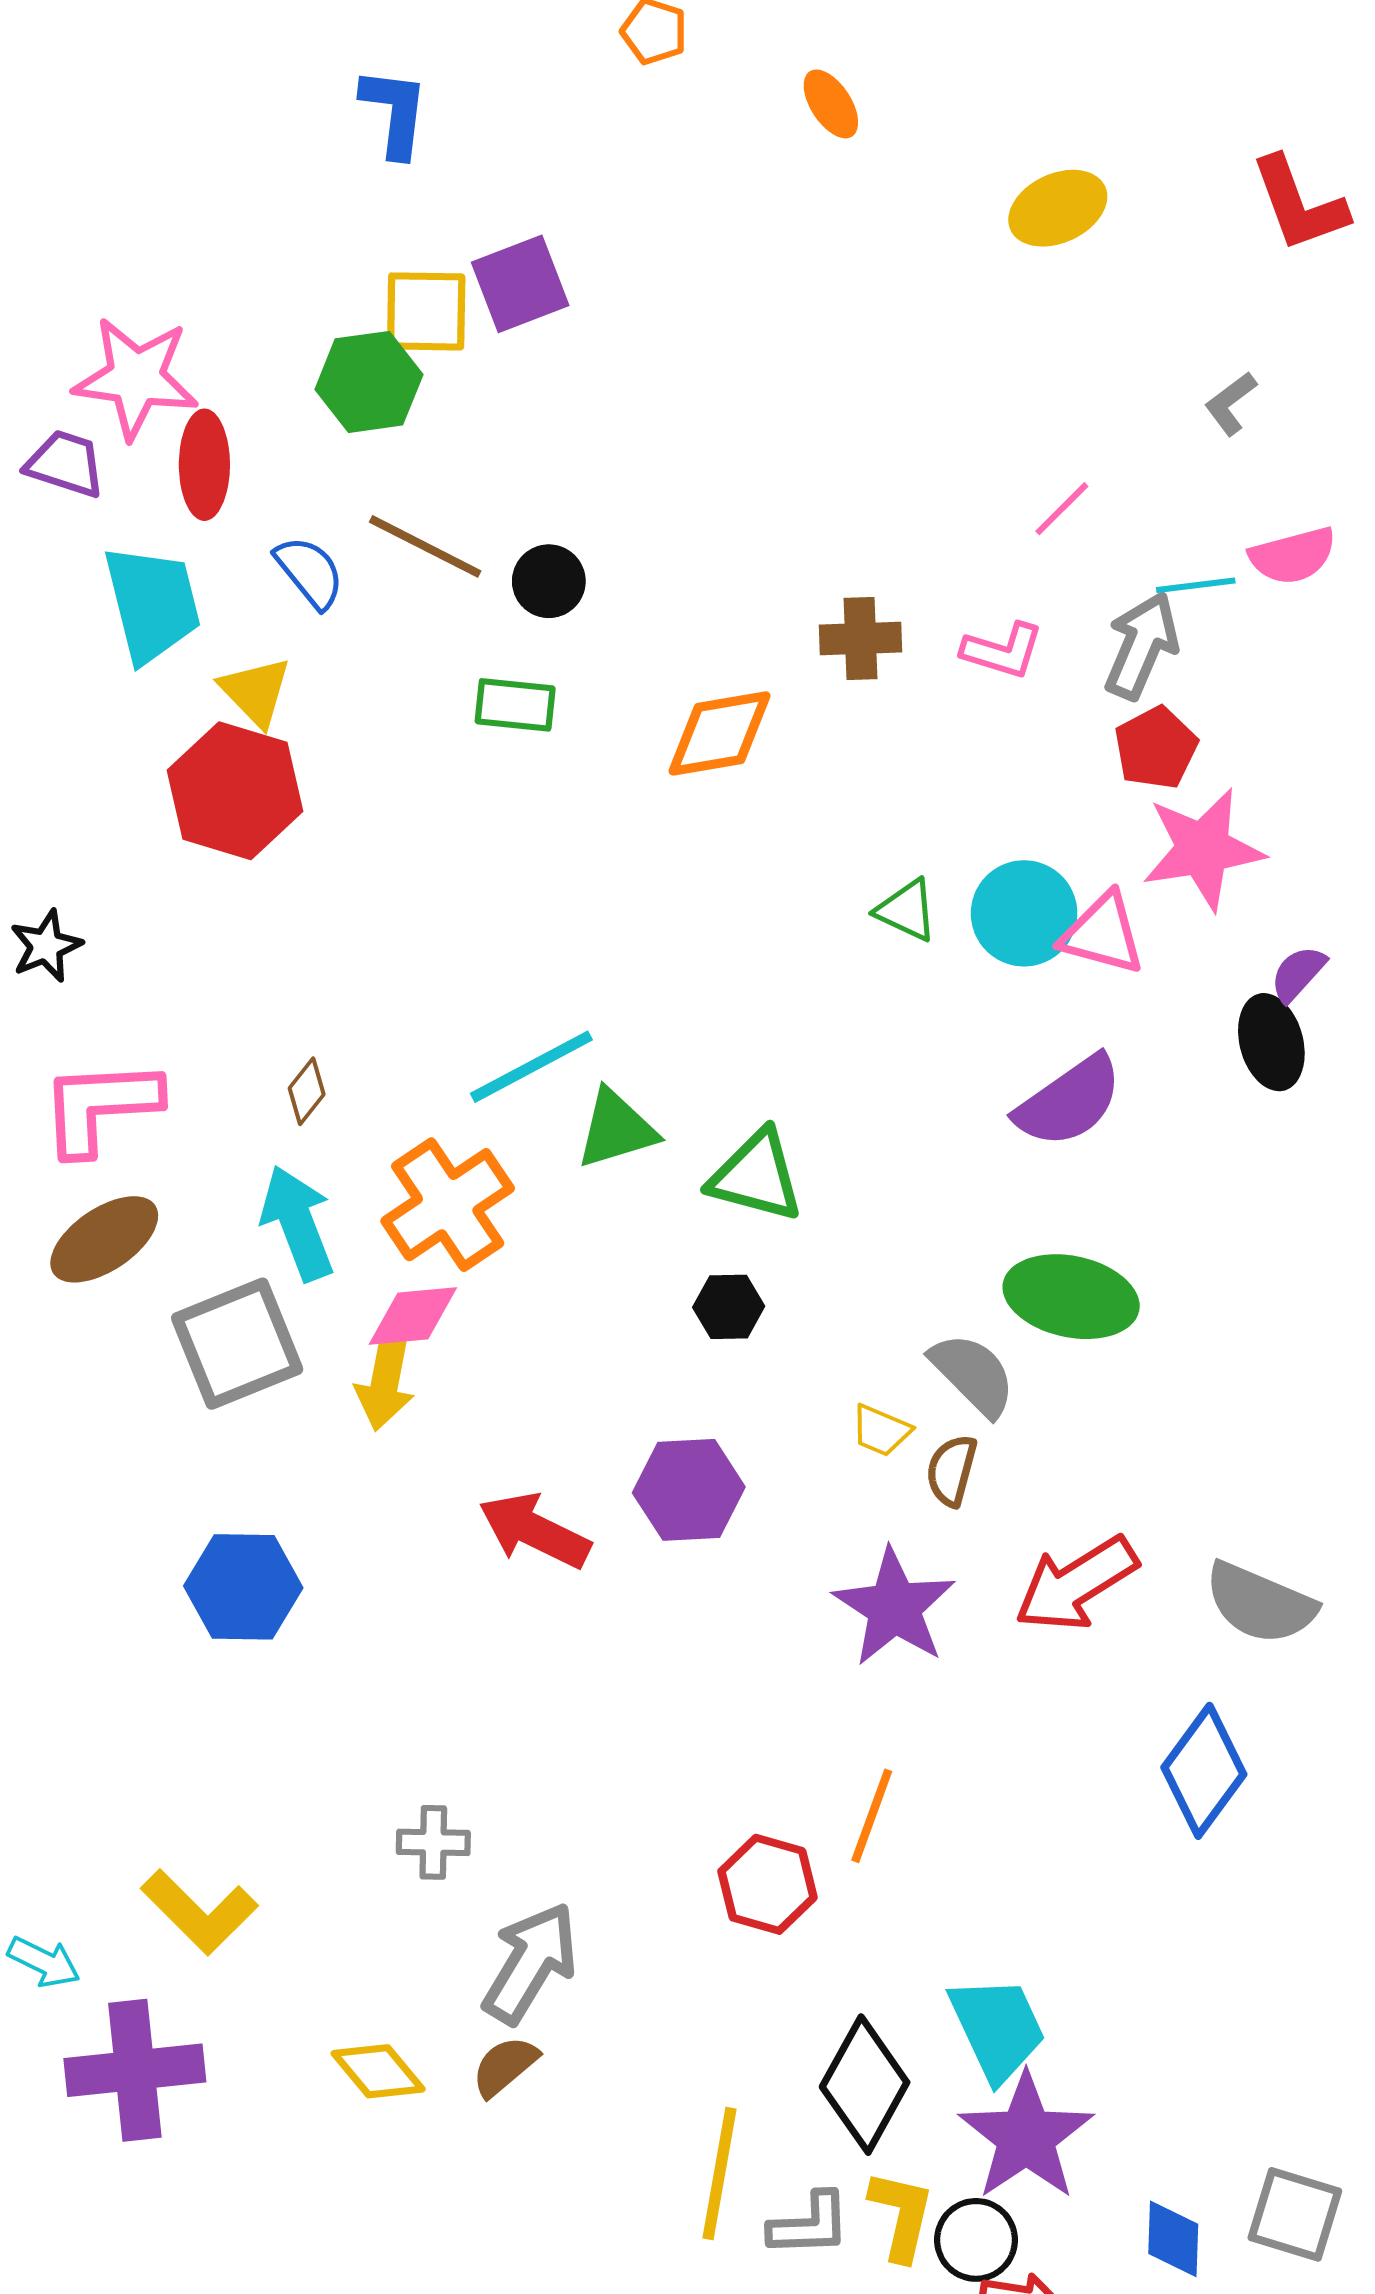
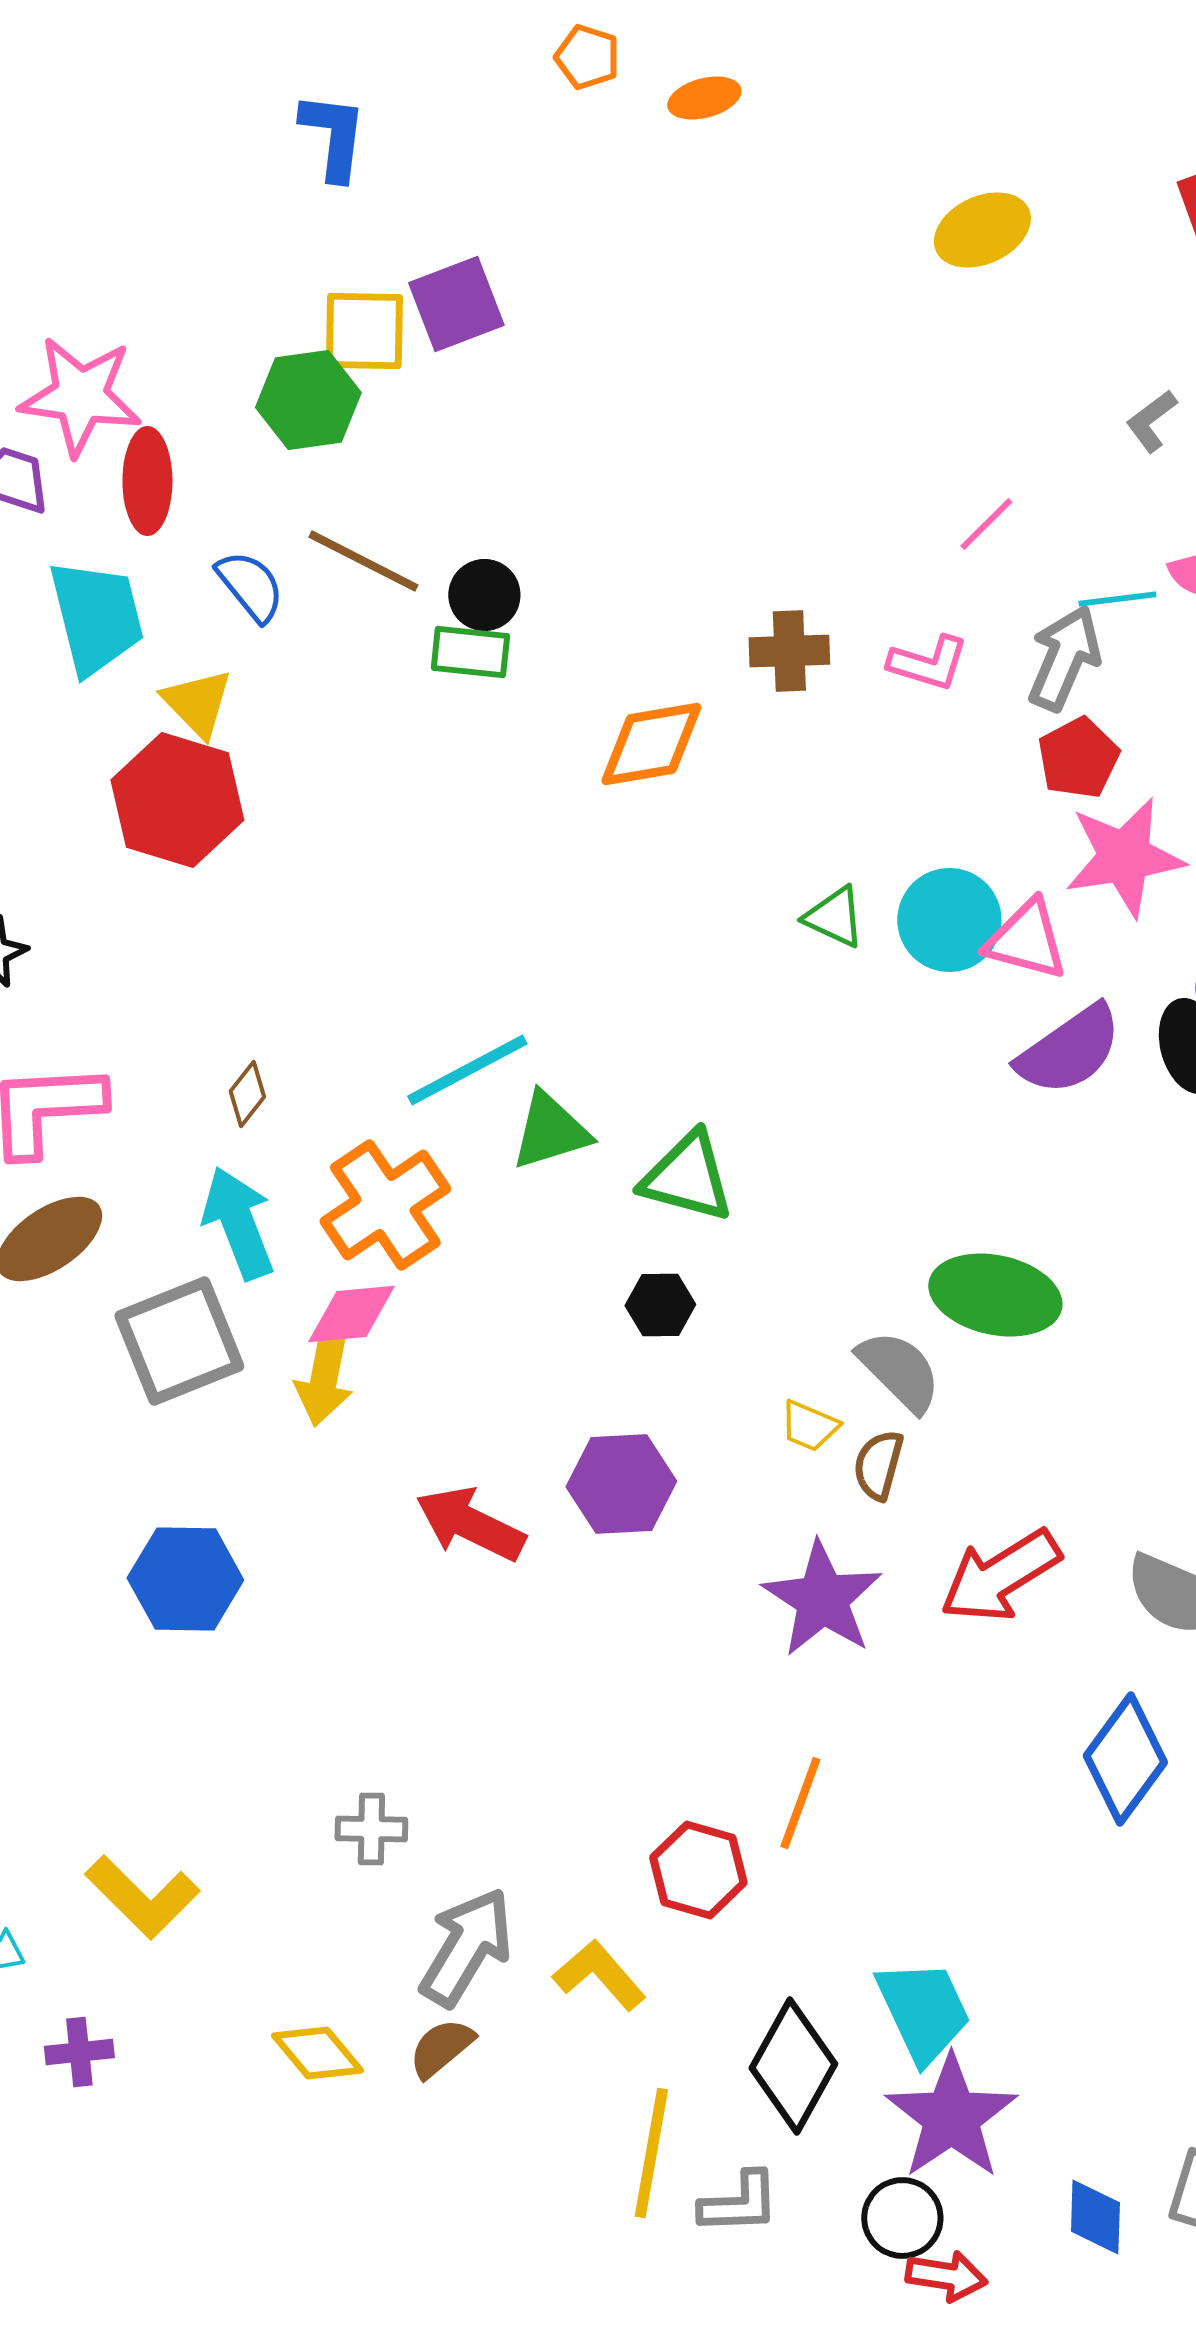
orange ellipse: (831, 104) -> (704, 98), moved, turned -72
green rectangle: (515, 705) -> (470, 652), moved
purple semicircle: (1069, 1101) -> (1069, 1050), moved
purple cross: (135, 2070) -> (79, 2052), size x0.5
yellow L-shape: (901, 2215) -> (599, 1975), moved, turned -54

